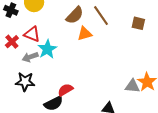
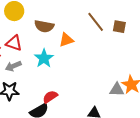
brown semicircle: (75, 15) -> (44, 26), moved, turned 60
brown line: (101, 16) -> (96, 22), moved
cyan star: (47, 49) -> (44, 58), moved

